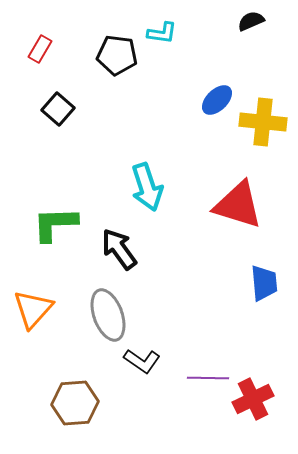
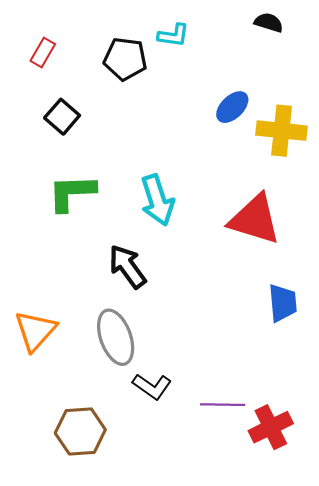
black semicircle: (251, 21) -> (269, 22), turned 40
green L-shape: (55, 224) -> (72, 193), moved

